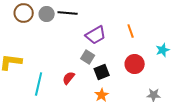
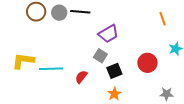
orange line: (131, 31) -> (163, 19), moved
cyan line: (39, 84) -> (51, 69), moved, turned 75

